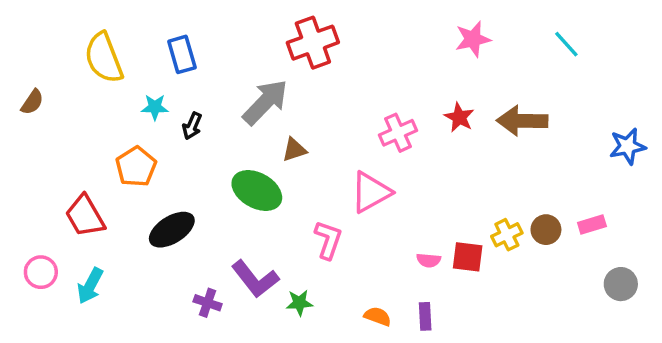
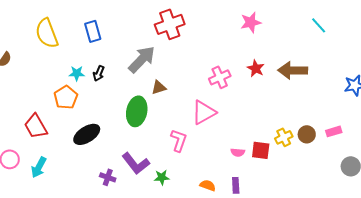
pink star: (473, 39) -> (251, 22), moved
cyan star: (155, 107) -> (77, 73), moved
green ellipse: (257, 190) -> (137, 111), turned 72

